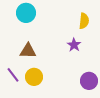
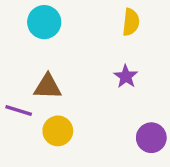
yellow semicircle: (84, 21) -> (131, 22), moved
purple line: (13, 75) -> (19, 110), moved, turned -35

